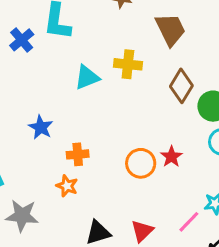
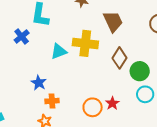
blue cross: (22, 40) -> (22, 36), moved
yellow cross: (128, 64) -> (85, 43), size x1.4
blue star: (41, 127) -> (39, 83), moved

